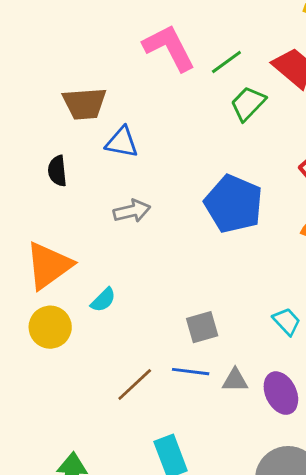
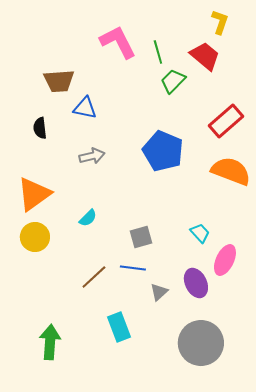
green line: (226, 62) -> (158, 52), turned -70
cyan semicircle: (103, 300) -> (88, 218), moved
gray triangle: (235, 380) -> (159, 292), moved, turned -42

